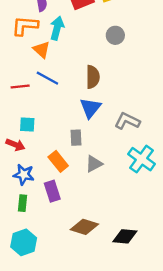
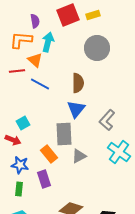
gray circle: (115, 35) -> (97, 48), size x1.6
red line: (20, 86) -> (17, 71), moved
gray L-shape: (127, 121) -> (107, 120), turned -75
cyan square: (27, 125) -> (23, 123), turned -32
gray rectangle: (76, 138) -> (64, 134), size x1.6

